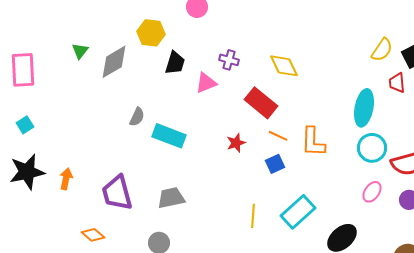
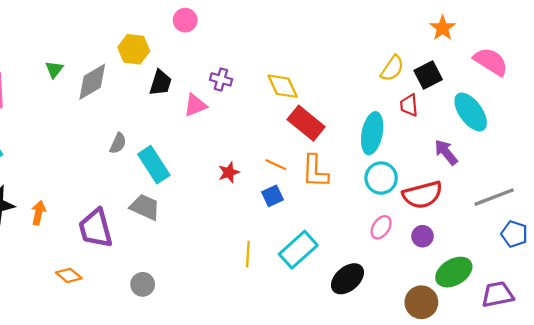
red rectangle: (261, 103) -> (306, 123), moved
cyan rectangle: (169, 136) -> (154, 165), turned 36
gray trapezoid: (171, 198) -> (145, 207), moved, turned 36

